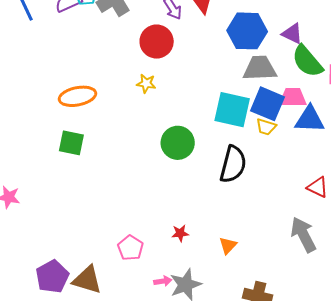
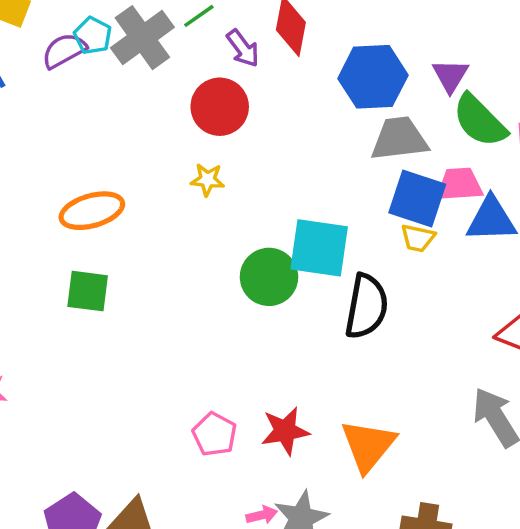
purple triangle: (292, 34) -> (450, 76), turned 40
cyan square: (232, 110) -> (319, 248), moved
red star: (180, 233) -> (285, 431), size x1.6
orange triangle: (228, 245) -> (368, 446), size x1.8
pink pentagon: (130, 248) -> (215, 434), moved

